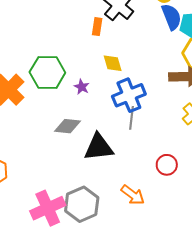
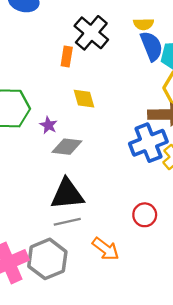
blue cross: (129, 95) -> (148, 143), moved
gray line: (132, 118) -> (67, 222), moved, turned 70
gray diamond: (67, 126) -> (67, 147), moved

